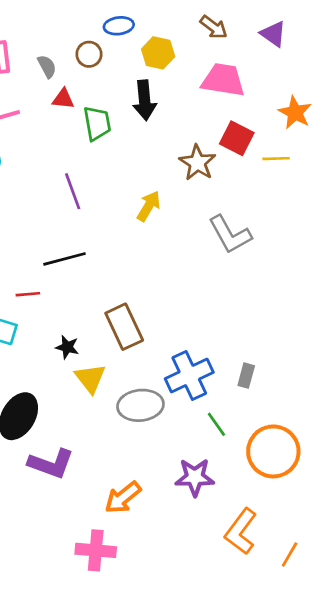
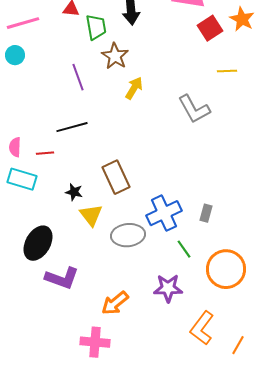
red square: (237, 138) -> (210, 28), moved, turned 30
yellow line: (276, 159) -> (227, 71), moved
brown star: (197, 163) -> (115, 56), moved

